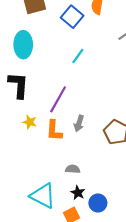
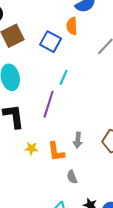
purple line: (58, 99) -> (49, 104), moved
gray semicircle: (73, 169) -> (72, 177), moved, turned -104

